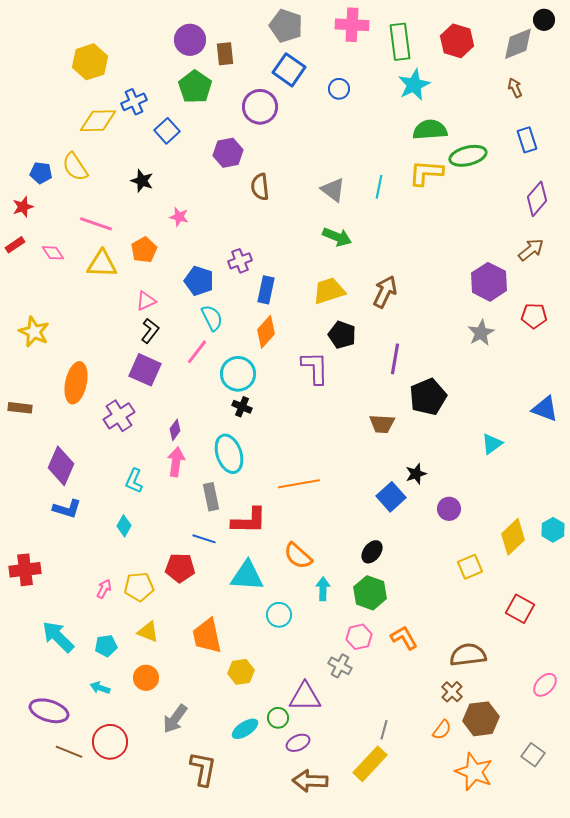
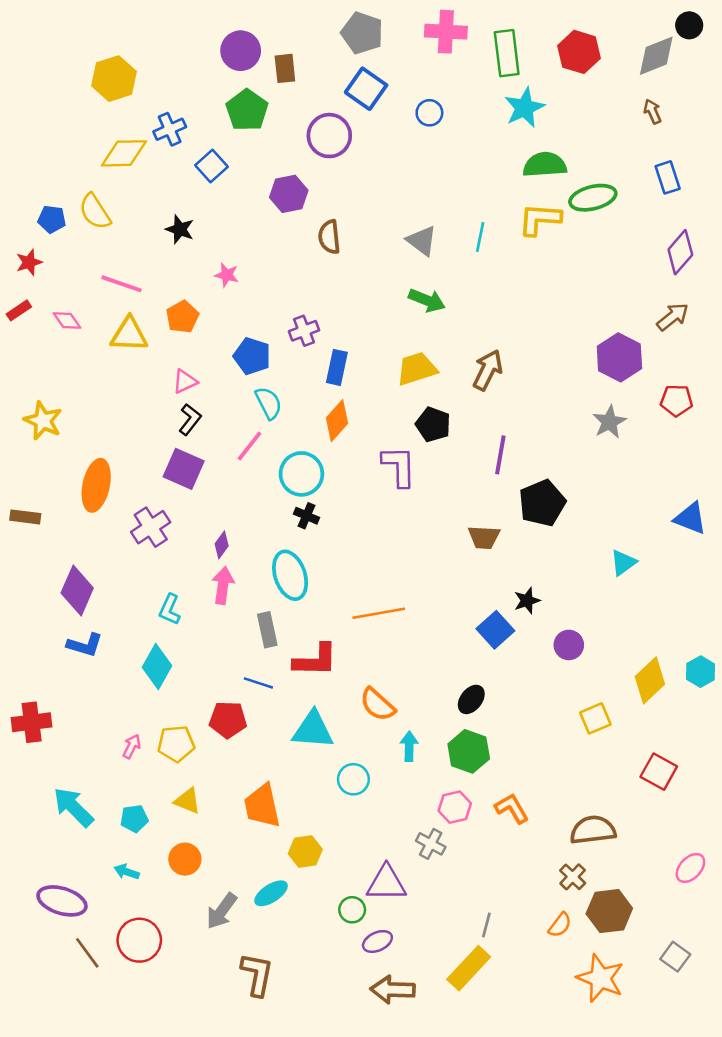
cyan diamond: (124, 526) -> (157, 666), size x1.6
cyan ellipse: (245, 729) -> (271, 893), moved
brown line: (69, 752) -> (87, 953), turned 32

